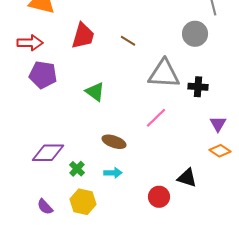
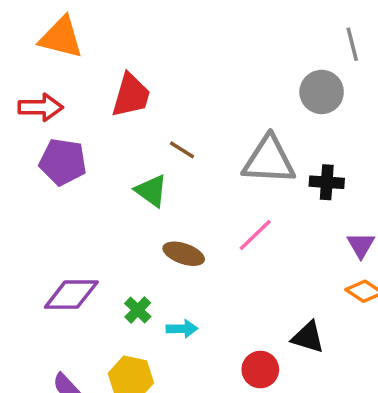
brown line: (128, 41) -> (182, 150), moved
brown ellipse: (114, 142) -> (184, 254), moved
green cross: (77, 169) -> (138, 310), moved

